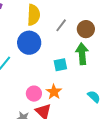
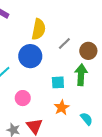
orange star: (54, 92) -> (62, 108), moved
pink circle: (34, 94) -> (23, 98), moved

